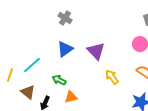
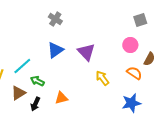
green arrow: (59, 80) -> (37, 81), moved
brown triangle: (28, 92) -> (18, 93), turned 49

